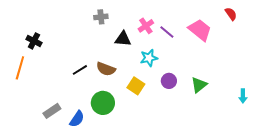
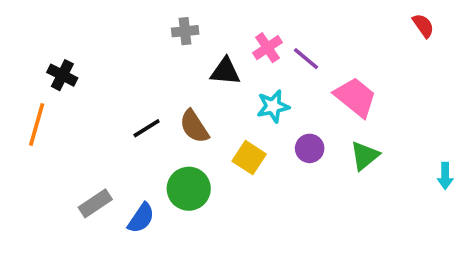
pink trapezoid: (200, 30) -> (355, 97), moved
brown semicircle: (106, 69) -> (194, 126), turned 36

